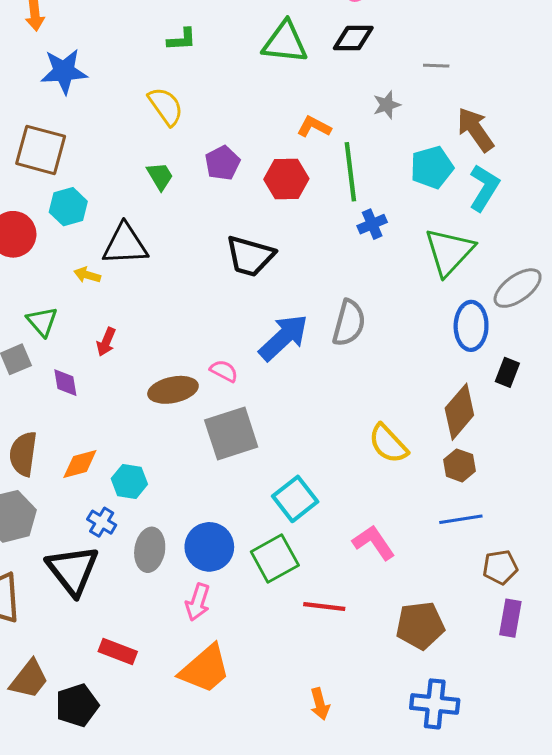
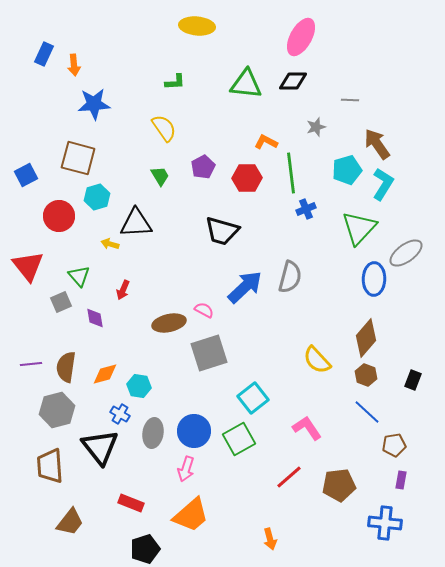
black rectangle: (507, 372) -> (413, 380), moved
blue line: (461, 519) -> (367, 412), turned 52
red line: (324, 606) -> (289, 477), moved, turned -48
purple rectangle: (510, 618) -> (401, 480), size x0.7
blue cross: (435, 704) -> (385, 523), moved
black pentagon: (77, 705) -> (145, 549), moved

